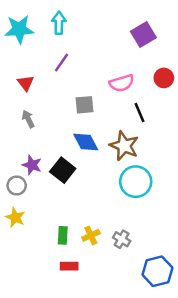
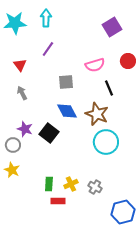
red rectangle: (69, 266) -> (58, 201), moved

